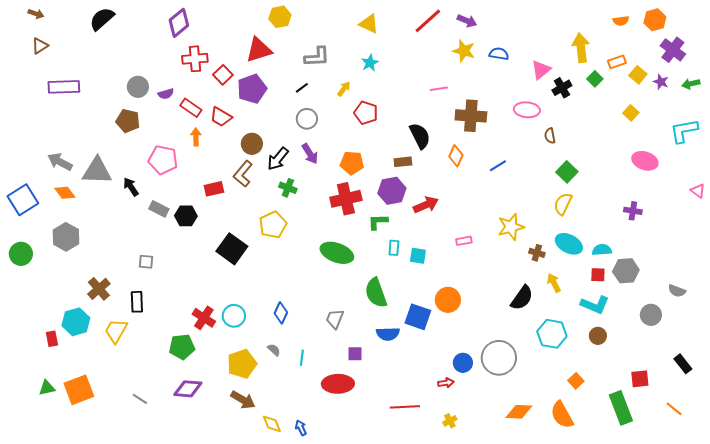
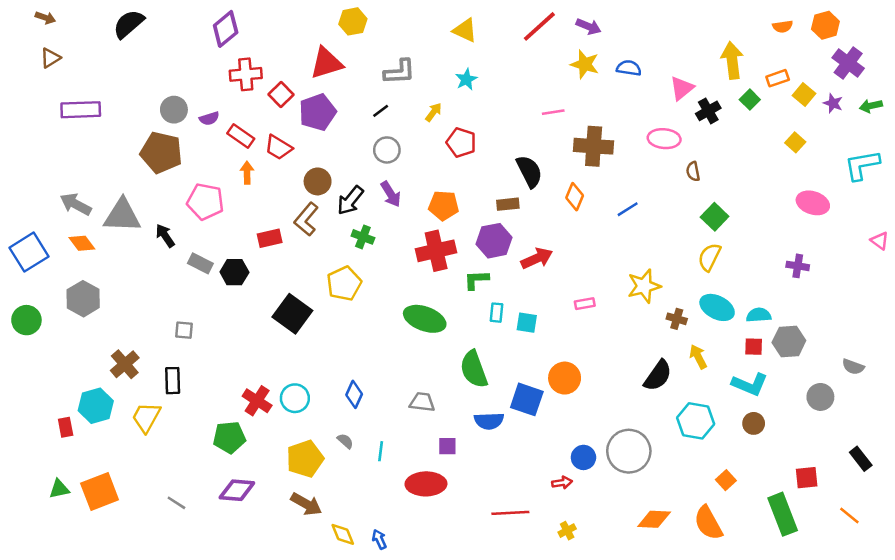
brown pentagon: (128, 121) -> (161, 152), size x1.4
gray trapezoid: (335, 319) -> (422, 402), turned 75

